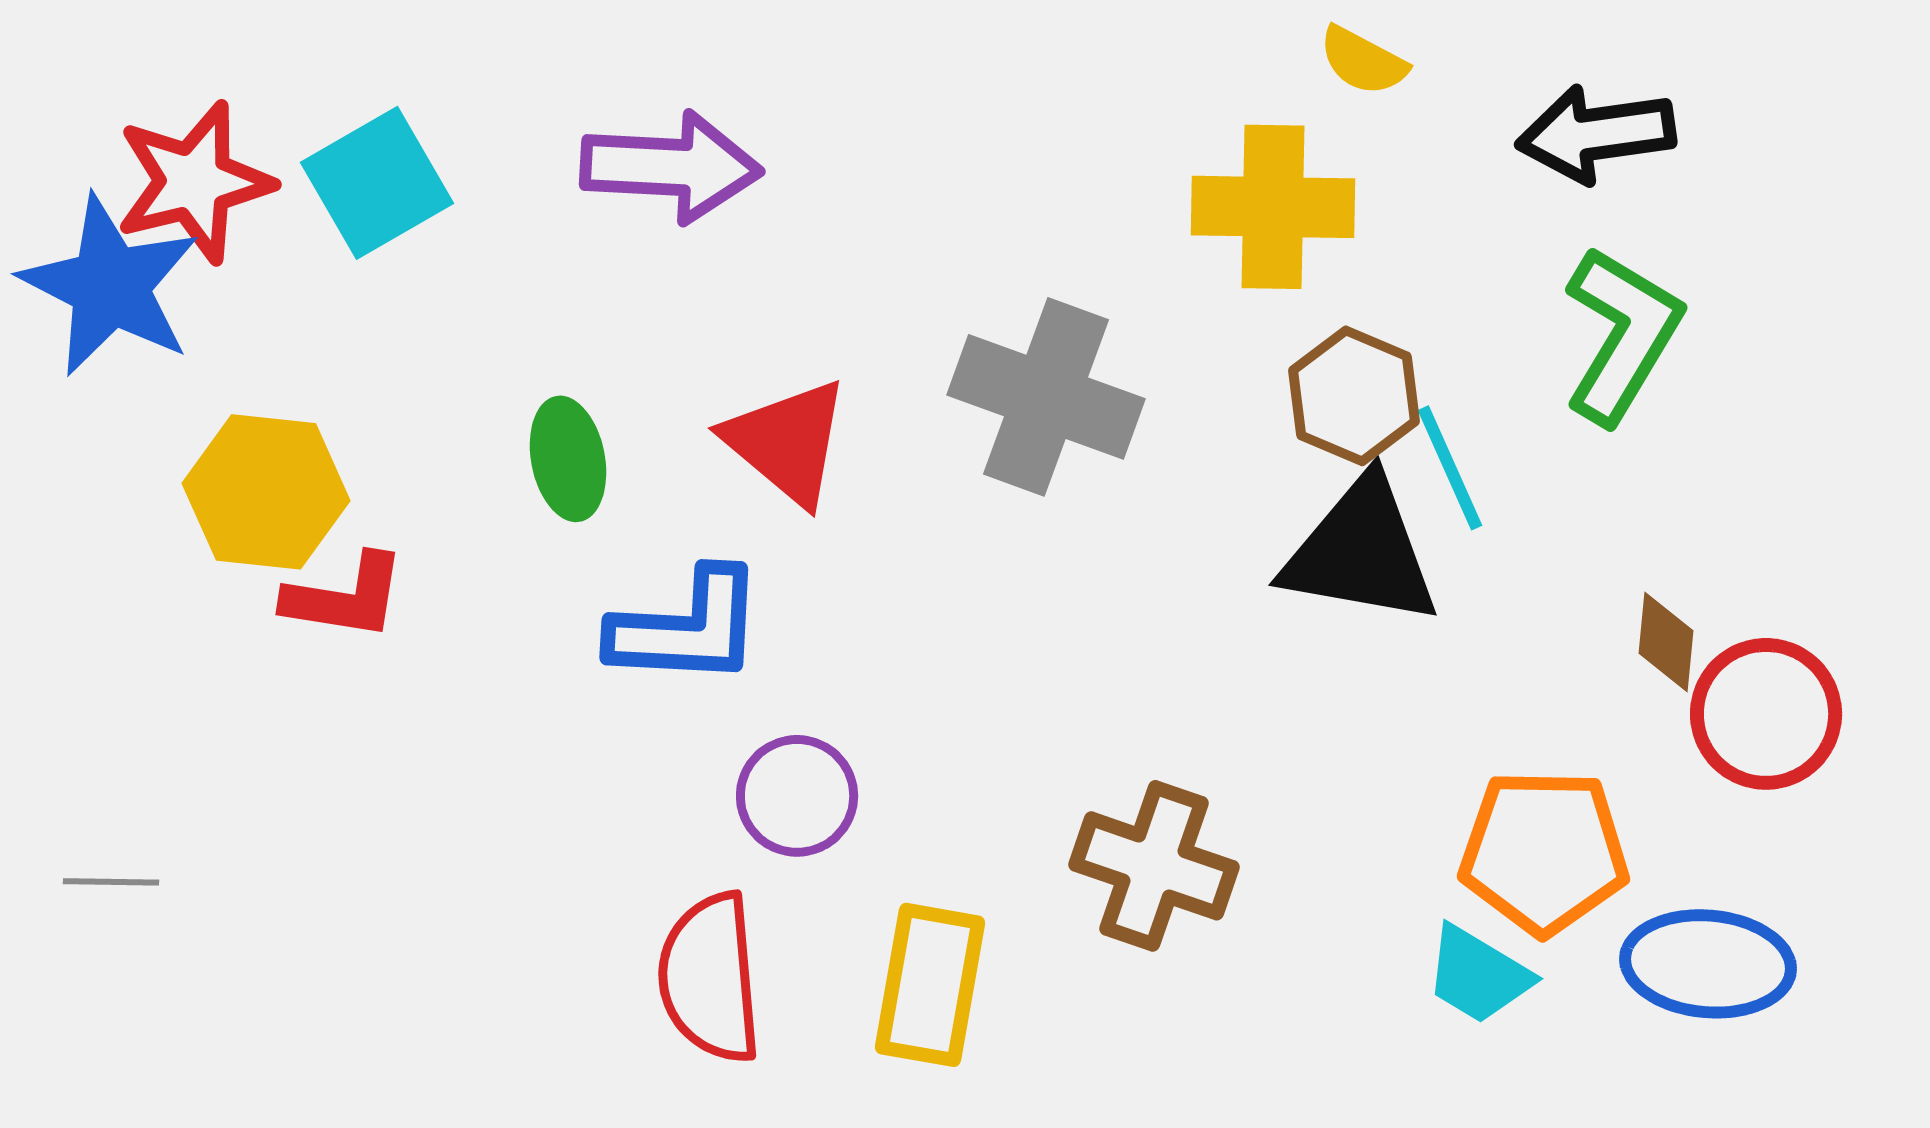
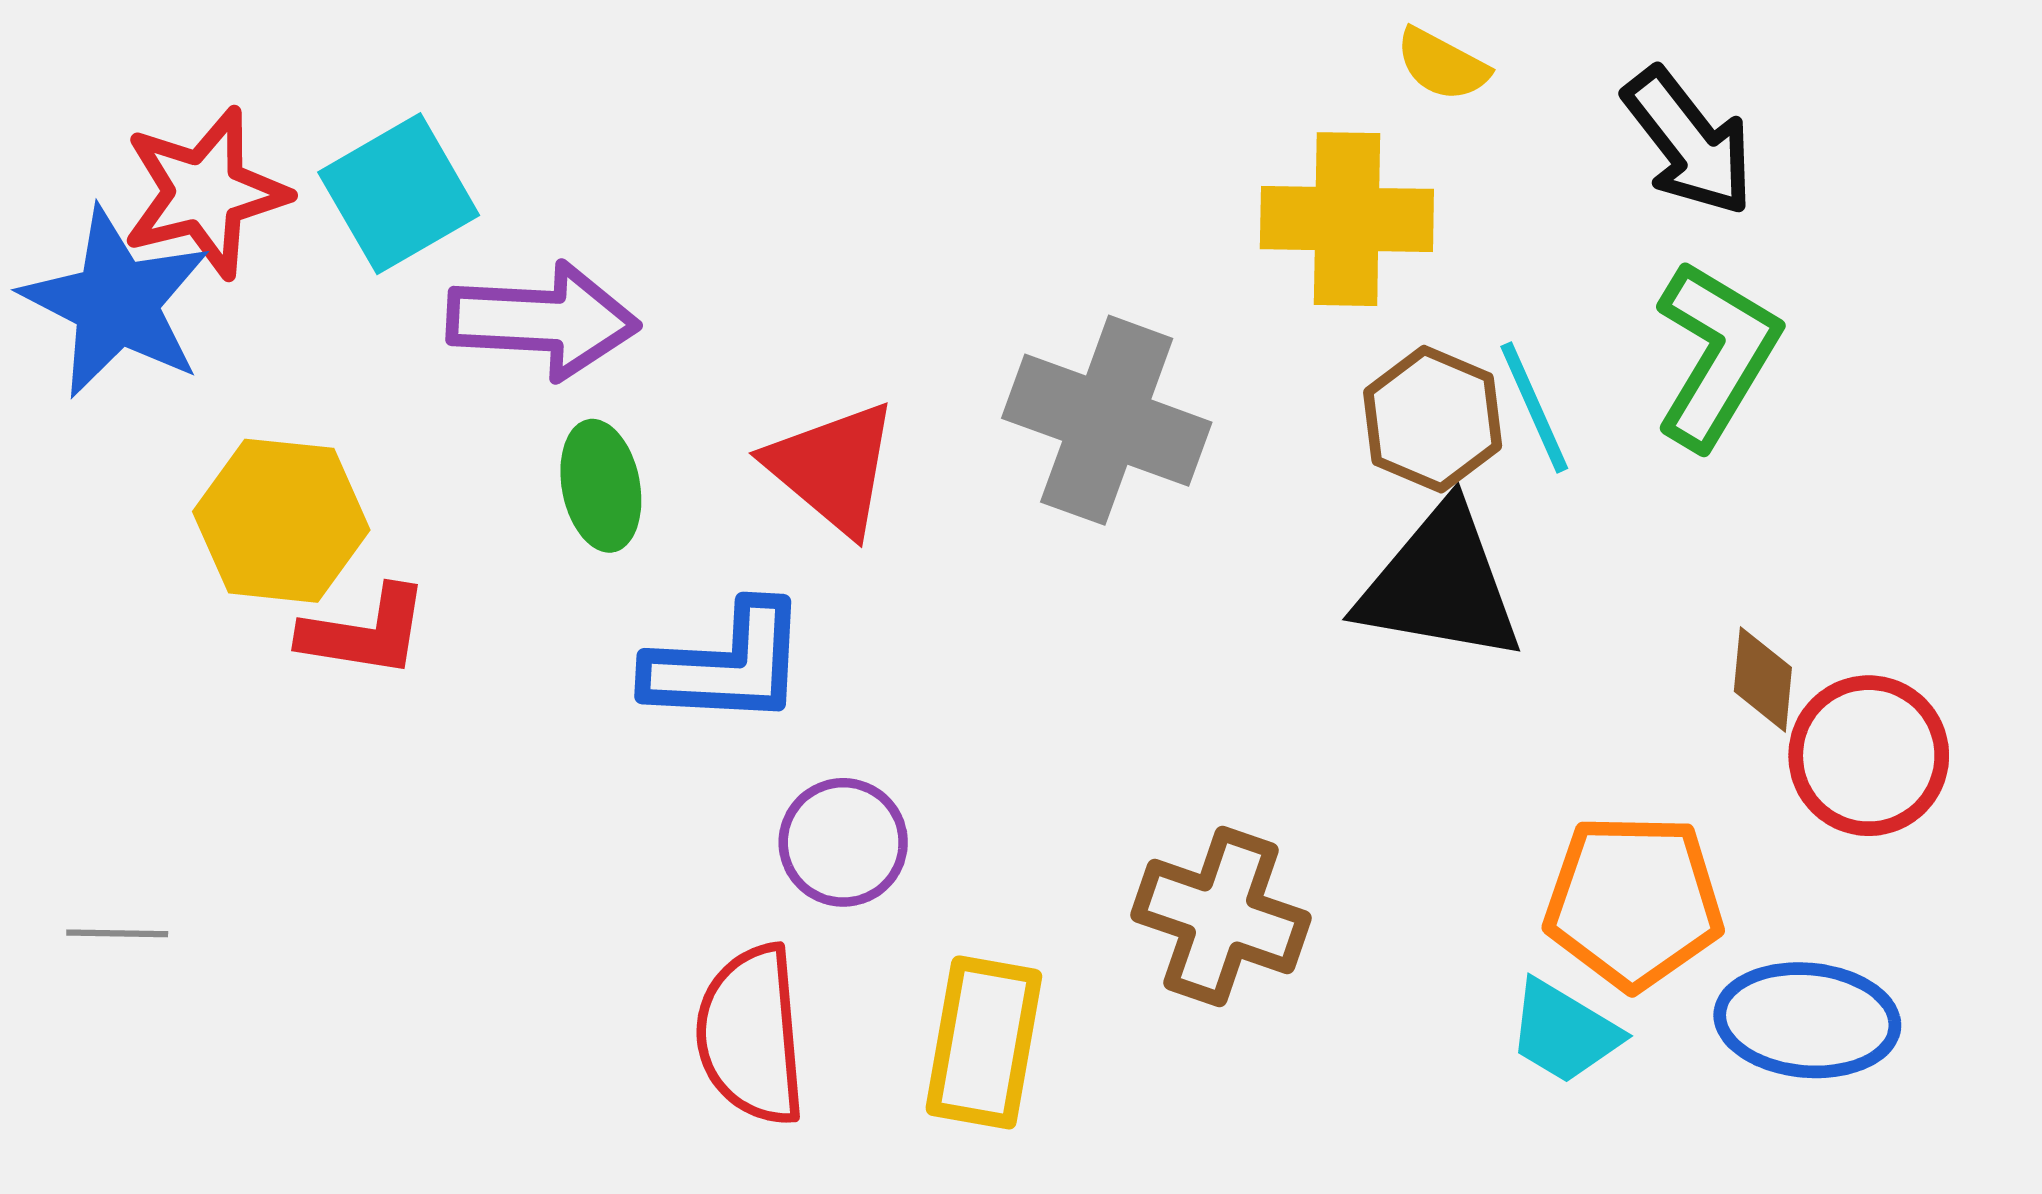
black arrow: (1596, 134) -> (1689, 142), turned -120
purple arrow: (671, 167) -> (543, 321), moved
cyan line: (1450, 468) -> (1534, 407), moved

